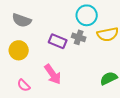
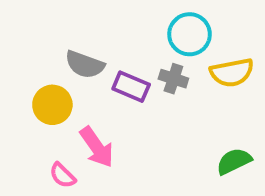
gray semicircle: (22, 20) -> (85, 65), moved
pink arrow: (53, 74) -> (97, 147), moved

